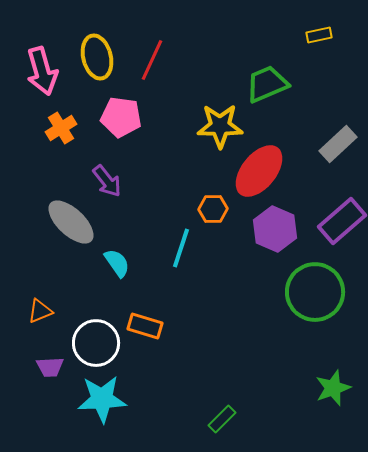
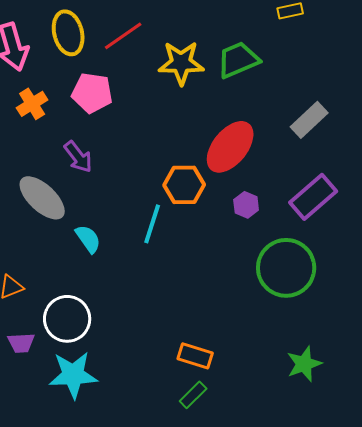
red line: (152, 60) -> (123, 36), turned 30
yellow star: (220, 126) -> (181, 63), moved
orange hexagon: (213, 209) -> (184, 185), size x1.4
purple hexagon: (275, 229) -> (246, 205), size x0.6
orange rectangle: (145, 326) -> (195, 356), moved

